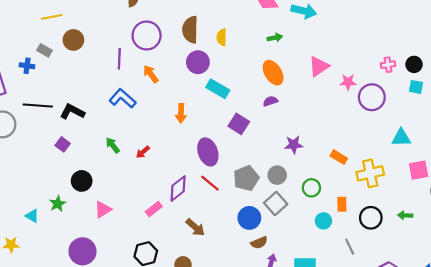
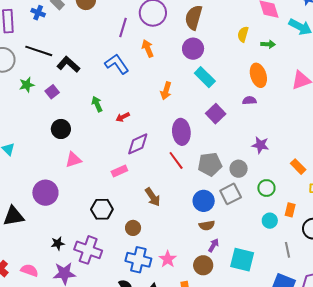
yellow semicircle: (222, 37) -> (243, 34), moved
purple diamond: (178, 189) -> (138, 144), moved
green star: (58, 204) -> (27, 85), moved

